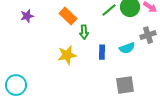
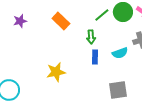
green arrow: (84, 32) -> (91, 37), moved
yellow star: (67, 55) -> (56, 72), moved

